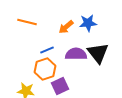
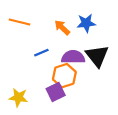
orange arrow: (66, 27) -> (62, 27), turned 84
orange hexagon: (45, 69) -> (64, 76), moved

